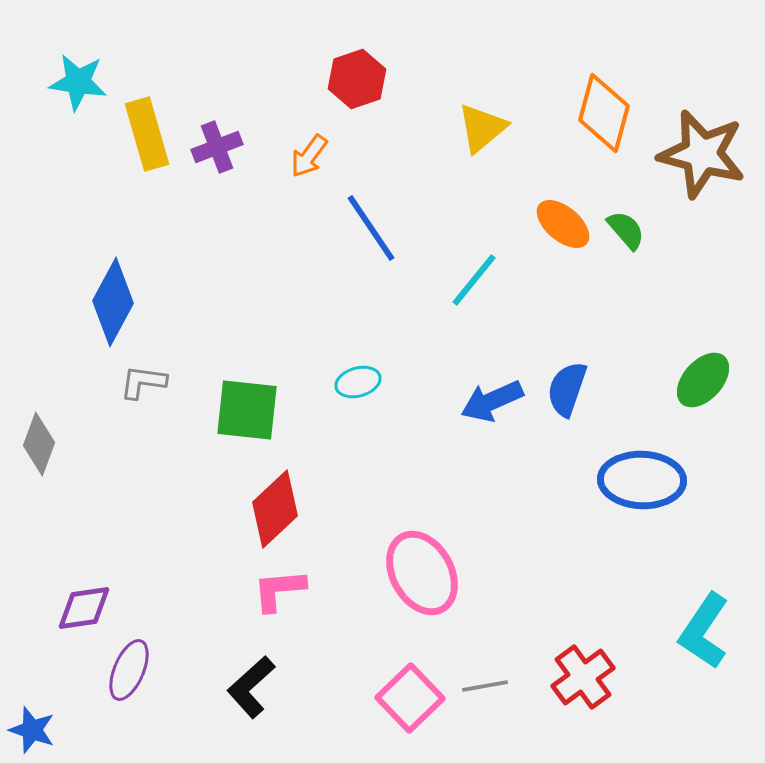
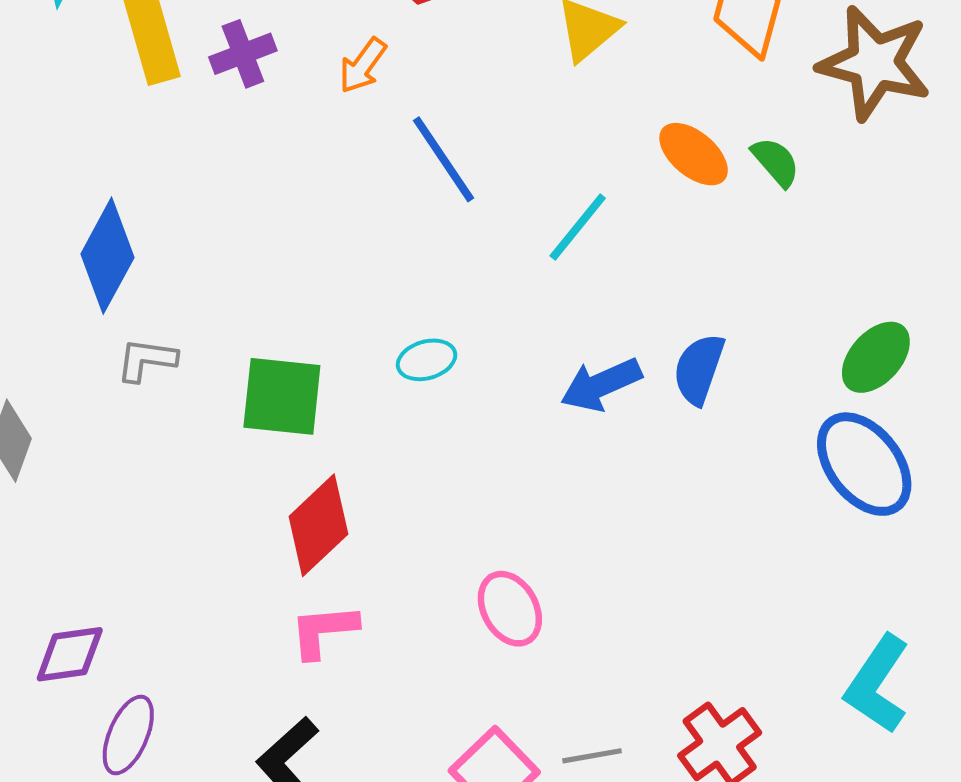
blue ellipse: (642, 480) -> (864, 464), moved, turned 50
pink ellipse: (422, 573) -> (510, 609), size x0.7

